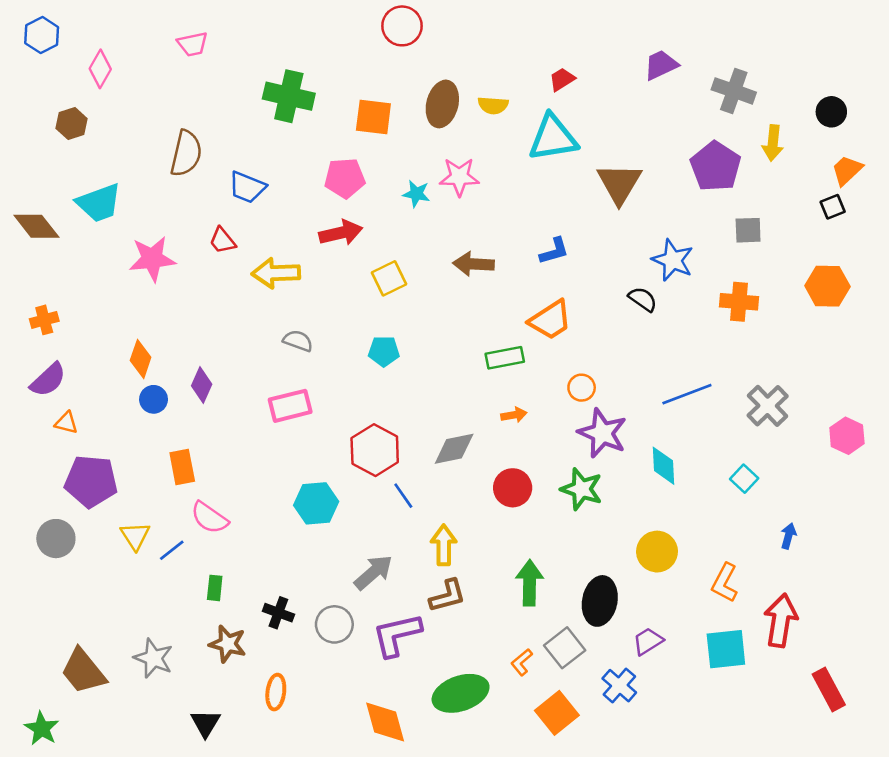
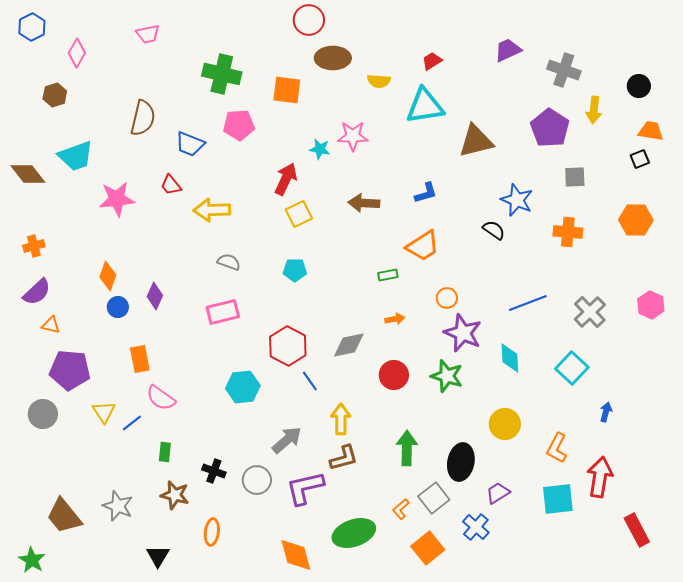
brown ellipse: (442, 104) -> (333, 58), moved, turned 76
orange trapezoid: (847, 170) -> (651, 131), turned 52
pink pentagon: (345, 178) -> (239, 125), moved
brown triangle: (619, 183) -> (476, 141), turned 45
red arrow: (341, 233) -> (286, 179), moved, turned -52
green rectangle: (505, 358) -> (388, 275), size x0.7
pink hexagon: (847, 436) -> (651, 305), moved
cyan square: (744, 479) -> (572, 368), size x1.5

